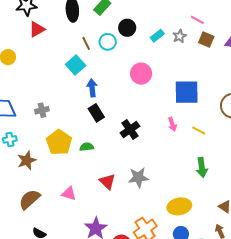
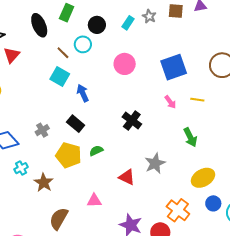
black rectangle: (96, 113) -> (76, 124), moved
green arrow: (202, 167) -> (190, 137), moved

